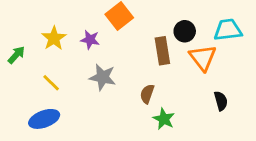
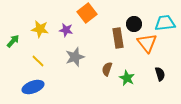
yellow star: (54, 38) -> (40, 29), turned -30
gray star: (103, 77) -> (75, 57), turned -30
green star: (164, 119) -> (127, 78), moved

